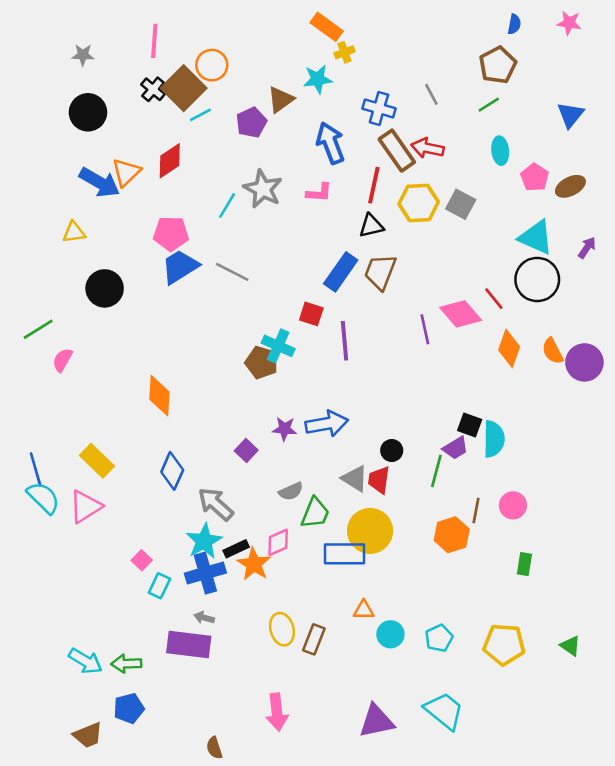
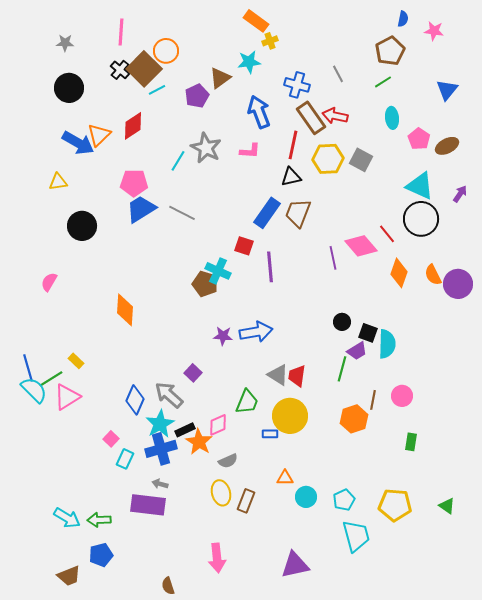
pink star: (569, 23) -> (434, 31), moved
green line: (38, 329) -> (51, 379), moved
purple square: (246, 450) -> (193, 373), moved
black circle: (392, 450) -> (342, 322), moved
yellow rectangle: (97, 461) -> (76, 361), size x0.6
blue diamond: (172, 471) -> (135, 400), moved
gray semicircle: (291, 491) -> (228, 461), moved
blue rectangle: (345, 554) -> (270, 434), size x0.5
cyan trapezoid: (444, 711) -> (356, 536), moved, turned 36

